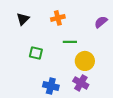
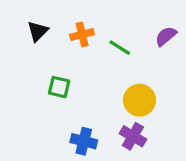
orange cross: (58, 18) -> (82, 34), moved
green line: (70, 42) -> (120, 48), moved, turned 32

